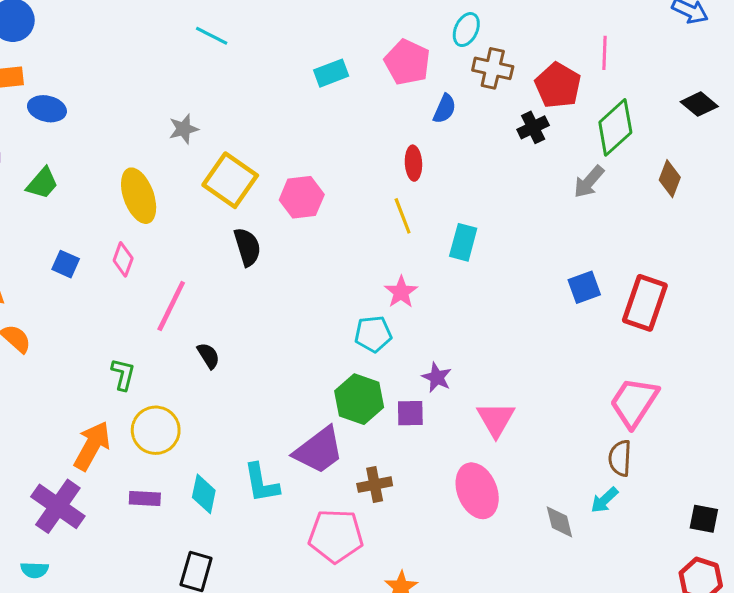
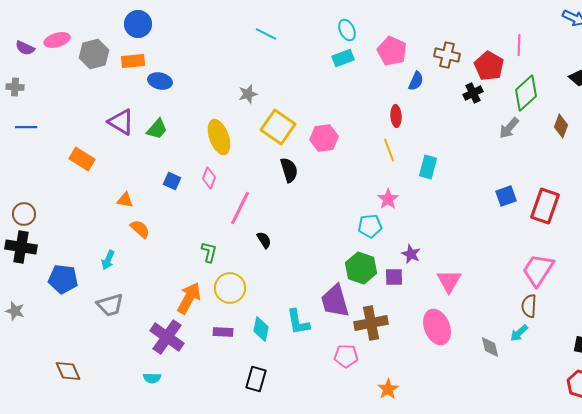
cyan ellipse: (466, 30) -> (347, 30), moved, turned -50
purple trapezoid: (319, 450) -> (335, 301), turned 111
brown cross: (375, 485) -> (371, 323), size x1.5
pink pentagon: (336, 536) -> (346, 356), size x0.7

